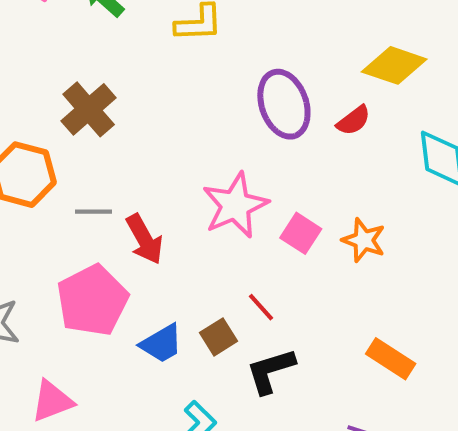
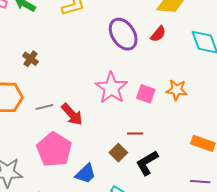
brown cross: (89, 109) -> (30, 59), size x0.6
red line: (261, 307) -> (135, 134), turned -35
blue trapezoid: (161, 344) -> (86, 174), moved

